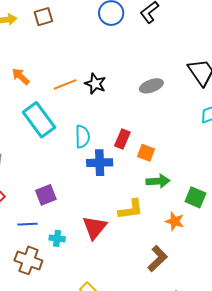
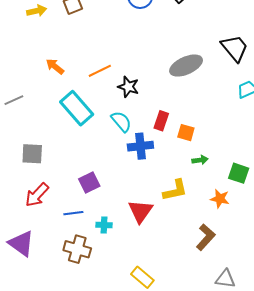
black star: (95, 84) -> (128, 87), moved
gray ellipse: (151, 86) -> (186, 66), size x1.4
cyan semicircle: (82, 137) -> (121, 122), turned -35
green arrow: (158, 181) -> (200, 160), size x0.7

